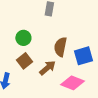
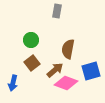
blue square: (83, 56) -> (91, 71), moved
pink diamond: (72, 83) -> (66, 83), moved

